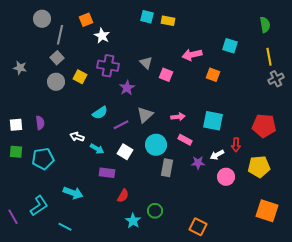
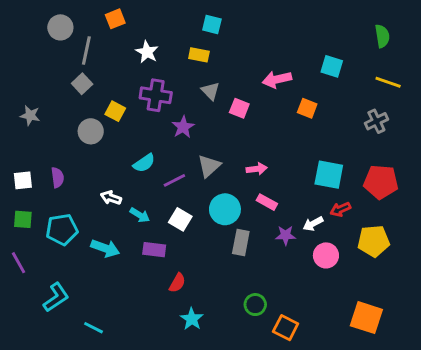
orange square: (86, 20) -> (115, 19), moved
yellow rectangle: (168, 21) -> (199, 55), moved
yellow line: (269, 57) -> (388, 82), turned -60
gray star: (20, 68) -> (30, 115), moved
gray cross: (276, 79) -> (376, 121), moved
gray circle: (56, 82) -> (91, 131), moved
cyan square: (213, 121) -> (329, 175), moved
red arrow: (236, 145) -> (340, 209), turned 64
cyan arrow: (73, 193) -> (105, 248), moved
green circle: (155, 211) -> (255, 305), moved
orange square: (267, 211) -> (366, 318), moved
purple line: (13, 217) -> (19, 263), moved

